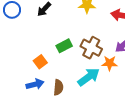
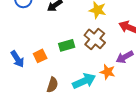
brown cross: (91, 48) -> (95, 39), moved
blue arrow: (35, 84) -> (17, 59), moved, turned 60

